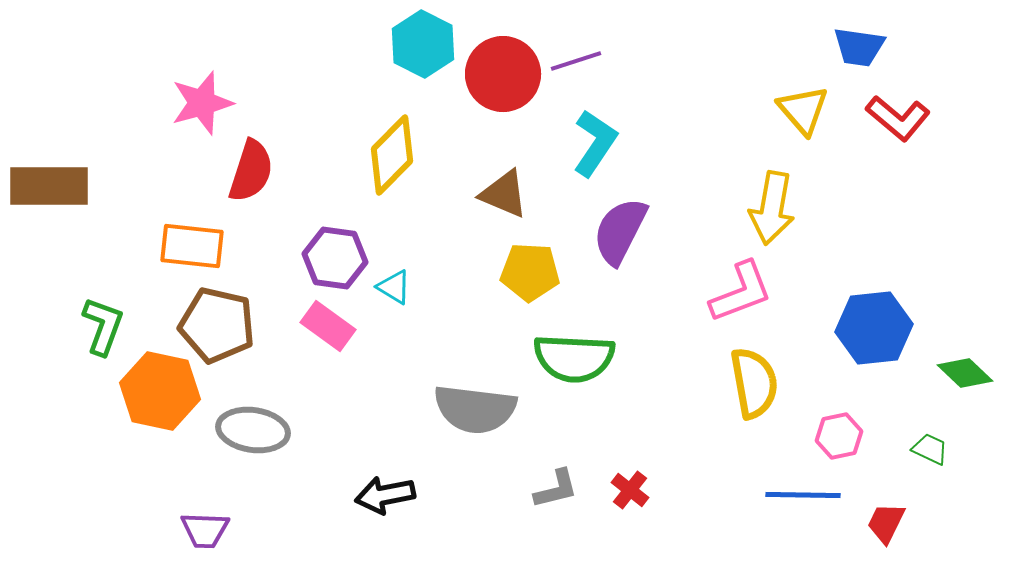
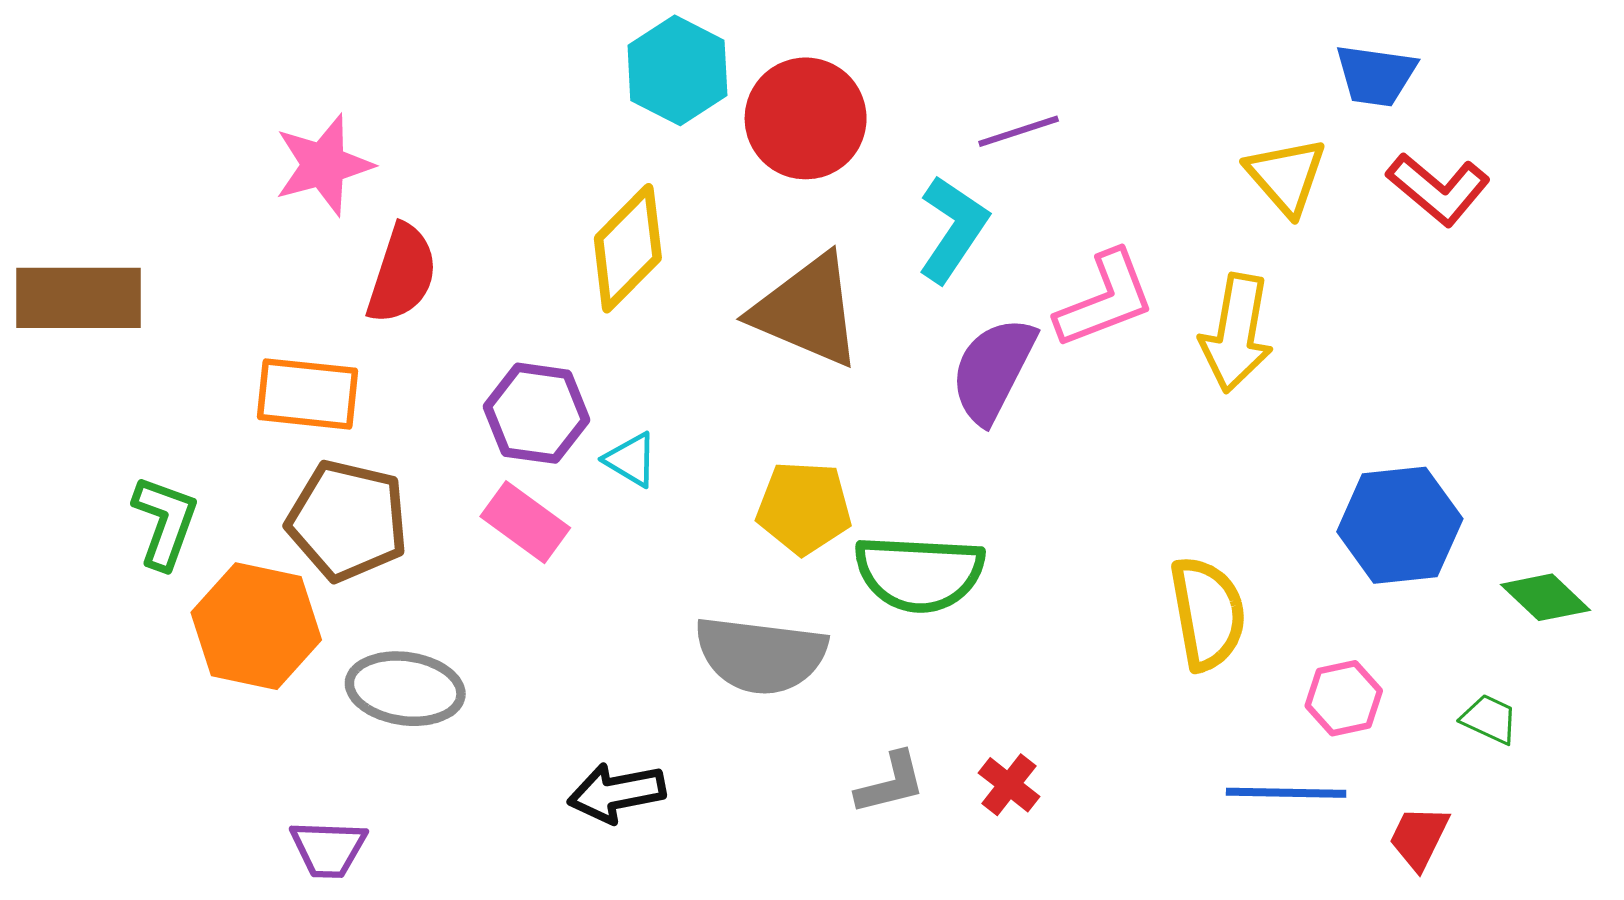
purple line: (576, 61) -> (1019, 131), moved
brown triangle: (504, 194) -> (807, 311), size x1.5
yellow pentagon: (530, 272) -> (804, 508), moved
pink L-shape: (741, 292) -> (1105, 299), moved

